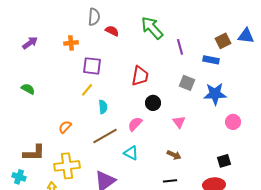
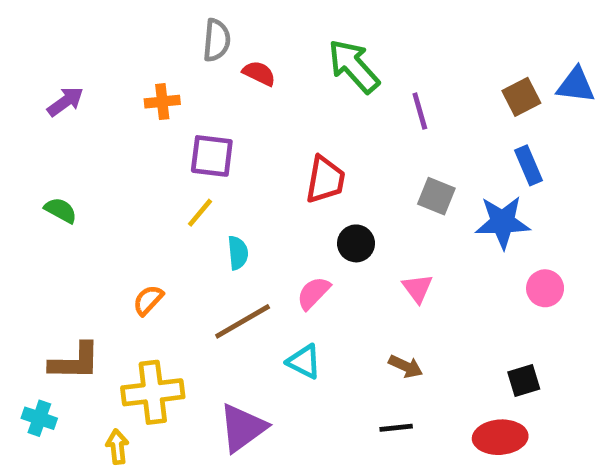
blue rectangle: (211, 60) -> (529, 165), moved, turned 56

